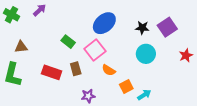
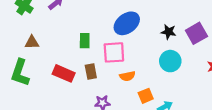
green rectangle: (68, 42) -> (85, 41), turned 48
pink square: (95, 50) -> (114, 52), turned 30
orange semicircle: (109, 70) -> (127, 76), turned -48

